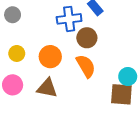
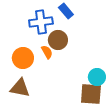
orange semicircle: (86, 66) -> (47, 52), moved, size x0.6

